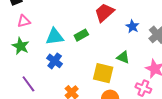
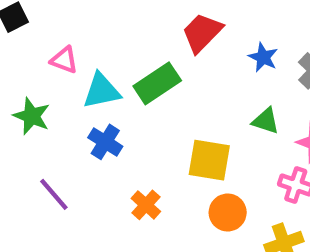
pink triangle: (24, 21) -> (64, 60), moved, turned 40
green rectangle: (81, 35) -> (157, 83), size x1.5
green triangle: (123, 57) -> (266, 121), moved

